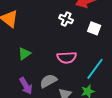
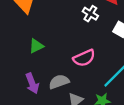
pink semicircle: (67, 57) -> (84, 58), turned -30

